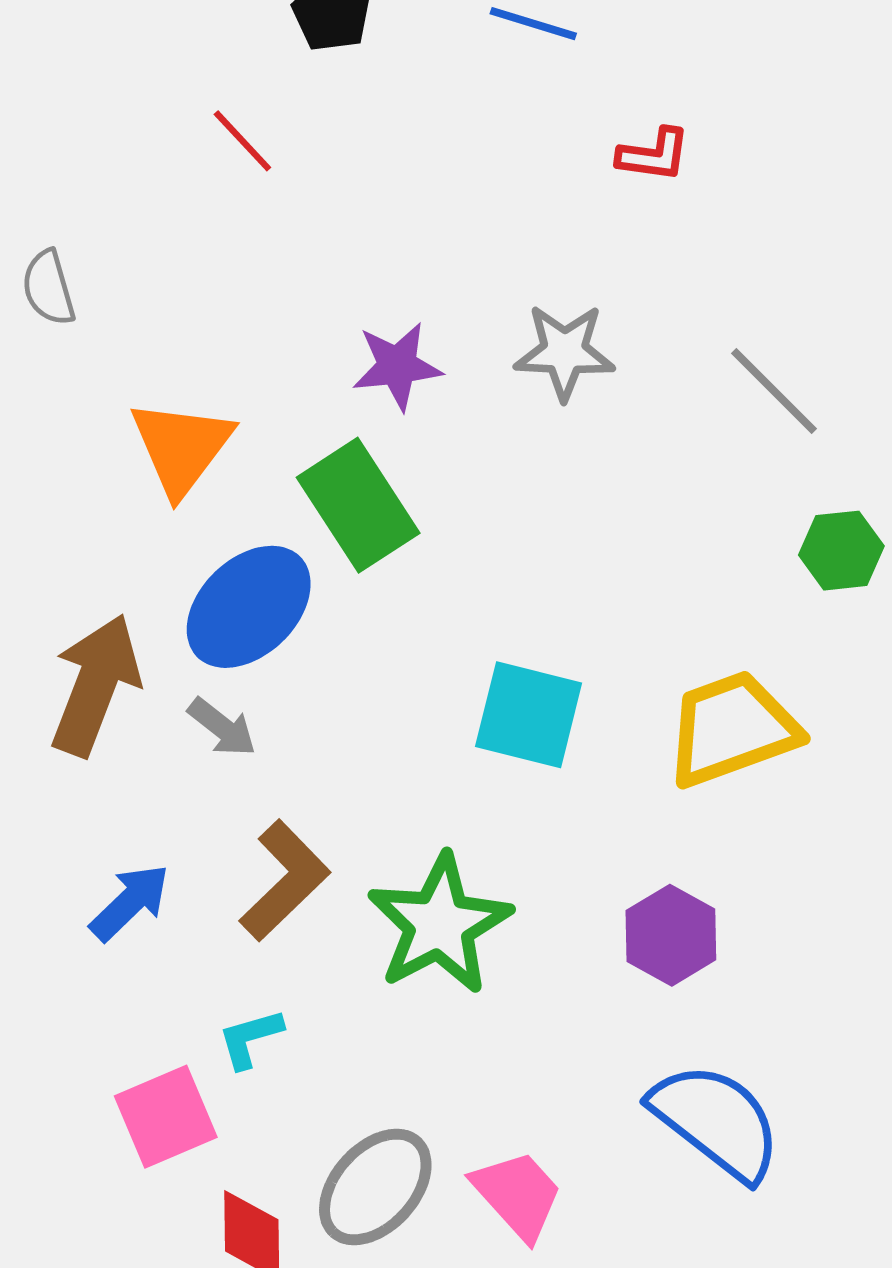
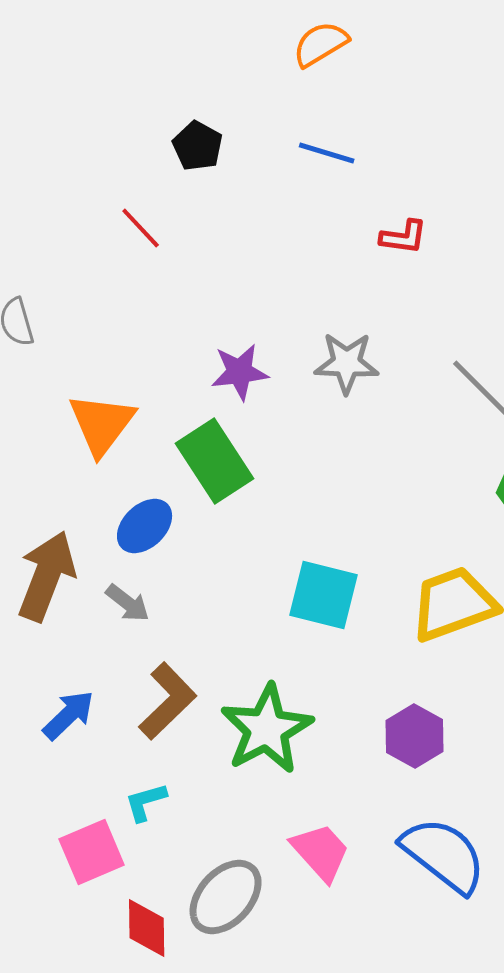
blue ellipse: (249, 607) -> (145, 526), size x0.7
pink trapezoid: (518, 1195) -> (321, 852), moved

